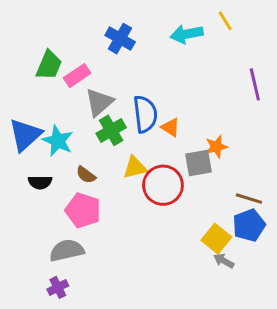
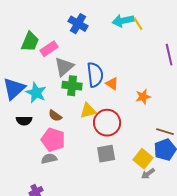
yellow line: (225, 21) -> (138, 24), moved
green cross: (111, 130) -> (72, 86), turned 36
gray square: (199, 163) -> (106, 154), moved
gray semicircle: (67, 250) -> (49, 159), moved, size x0.7
gray arrow: (224, 261) -> (148, 174), turned -64

